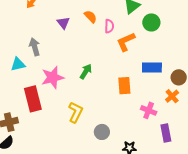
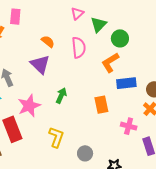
orange semicircle: (91, 17) -> (48, 42), moved
purple triangle: (63, 23) -> (40, 64), moved, size x1.5
pink semicircle: (109, 26) -> (79, 48), size x1.5
orange L-shape: (126, 42) -> (110, 63), moved

